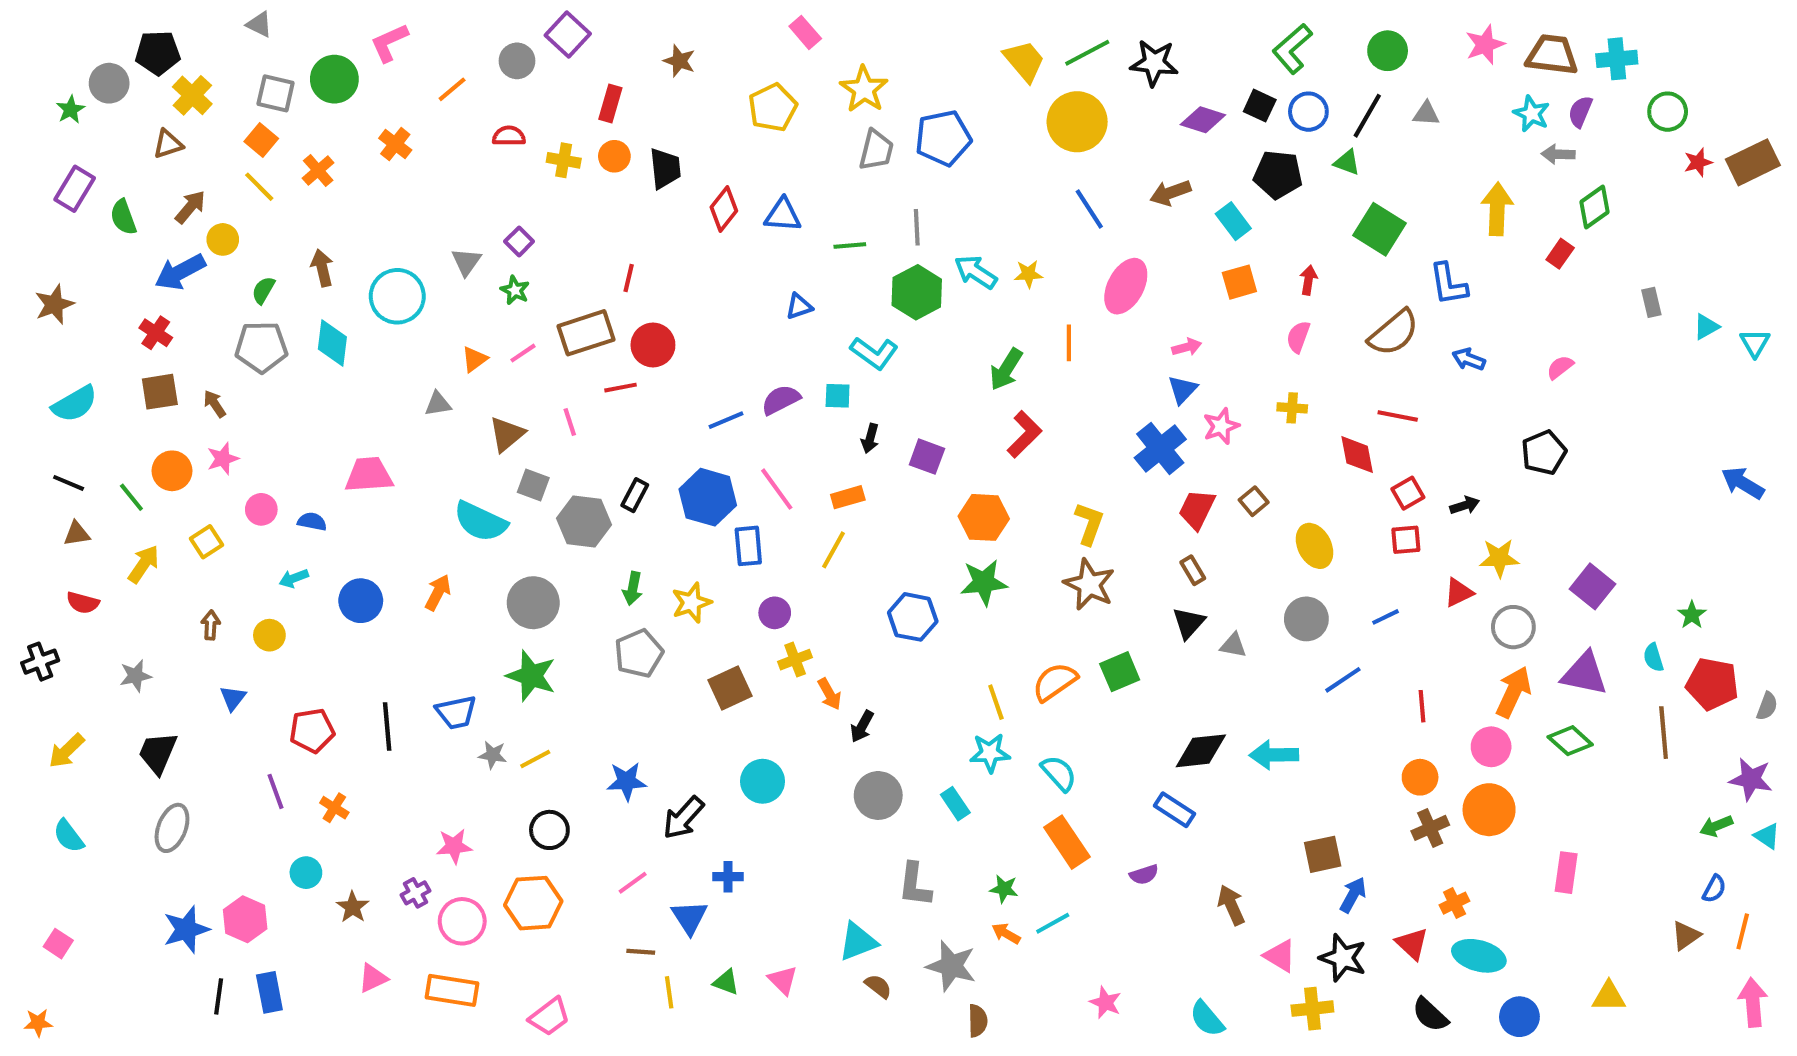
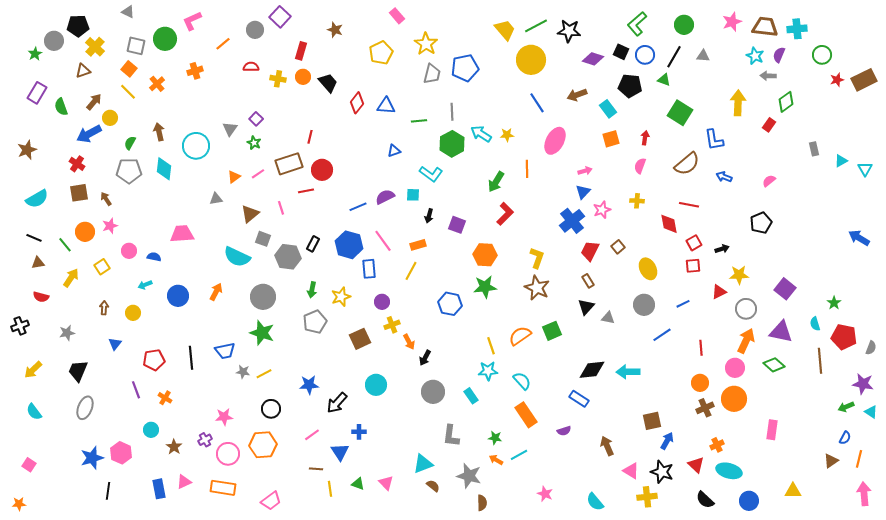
orange cross: (395, 144) -> (195, 71), turned 35
black trapezoid: (665, 168) -> (328, 83), turned -35
blue rectangle: (269, 992) -> (159, 489), moved

